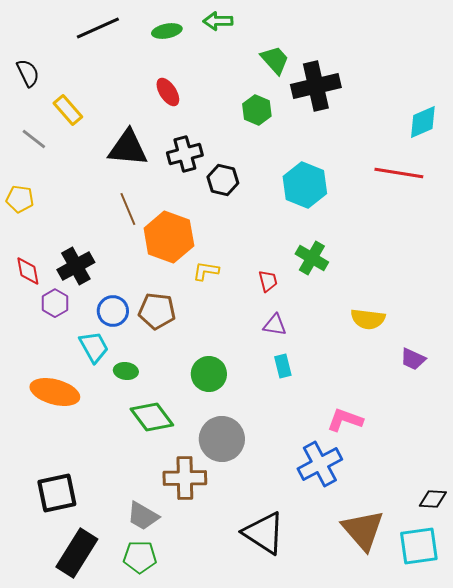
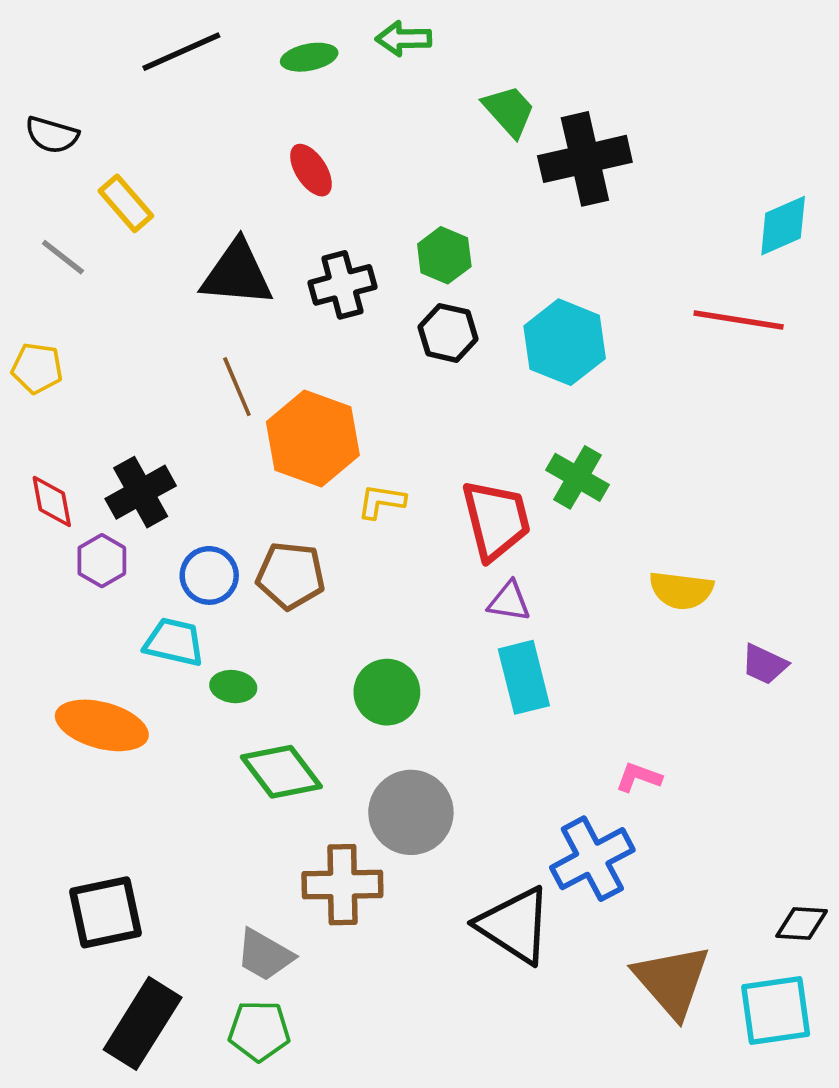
black semicircle: (28, 73) -> (52, 135), turned 132
green hexagon: (257, 110) -> (444, 255), moved
black hexagon: (223, 180) -> (448, 333), moved
red trapezoid: (268, 281) -> (496, 520), size x2.0
cyan trapezoid: (94, 347) -> (174, 642), turned -48
cyan rectangle: (283, 366) -> (524, 677), size x1.6
pink L-shape: (345, 420) -> (639, 777), size x0.7
black triangle: (264, 533) -> (515, 925), moved

